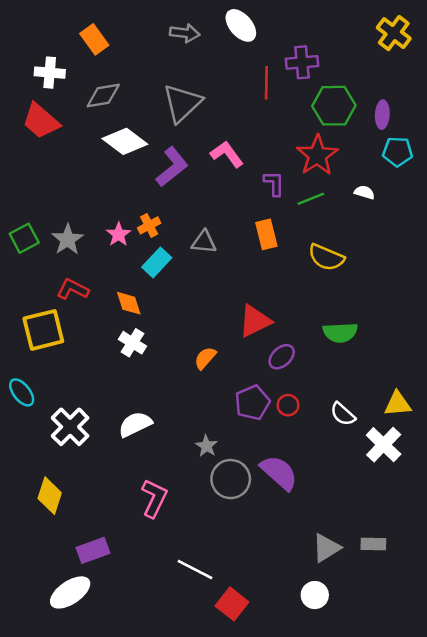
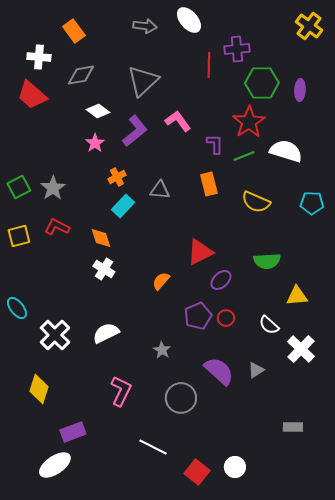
white diamond: (125, 141) -> (98, 111), size x0.7
cyan pentagon: (398, 152) -> (312, 203), moved
white semicircle: (364, 192) -> (286, 151), size x2.0
pink star: (119, 234) -> (95, 143), moved
yellow square: (43, 330) -> (19, 236), moved, size x0.7
yellow triangle: (398, 404) -> (297, 296), moved
gray circle: (231, 479) -> (181, 398), moved
gray triangle: (326, 548) -> (256, 370), moved, size x0.7
white circle: (315, 595) -> (235, 467), moved
red square: (232, 604) -> (197, 472), moved

